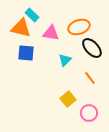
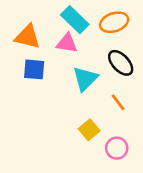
cyan rectangle: (32, 15) -> (75, 20), moved, size x1.5
orange ellipse: (79, 27) -> (114, 22), moved
cyan triangle: (65, 60) -> (85, 79), size x1.5

